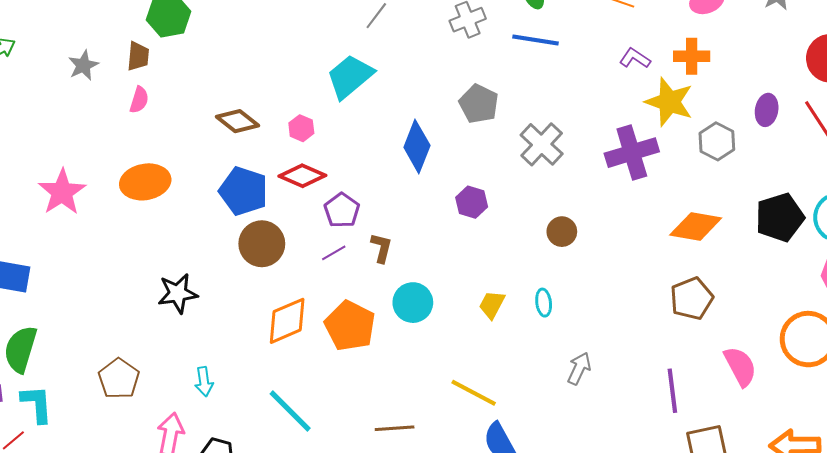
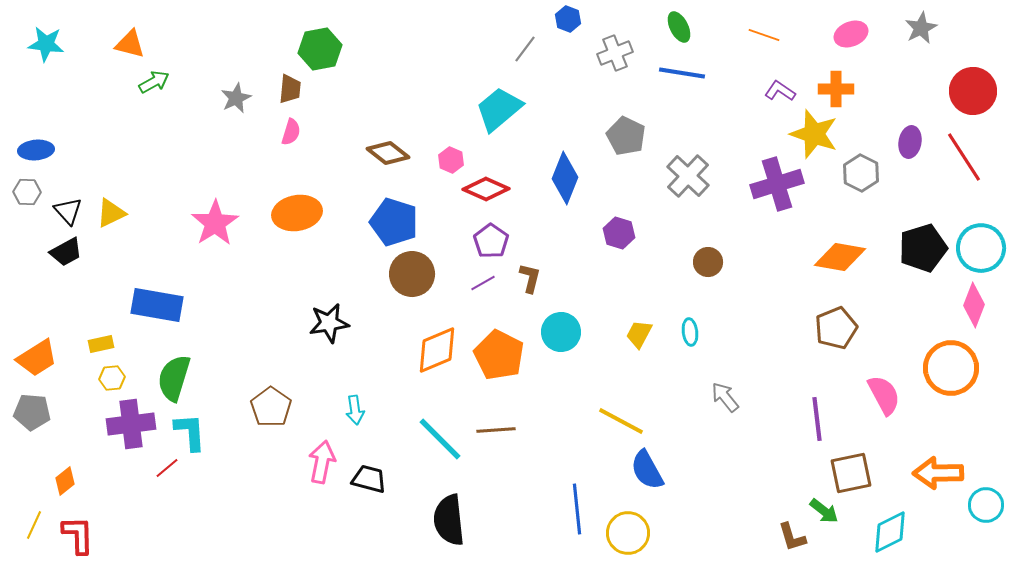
red diamond: (302, 176) -> (486, 189), moved
gray arrow: (579, 368) -> (725, 397), turned -64
brown line: (395, 428) -> (496, 430), moved

